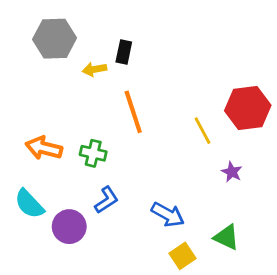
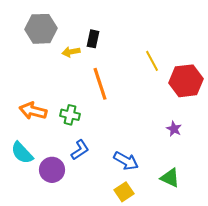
yellow line: (202, 131) -> (152, 61), moved
yellow square: (182, 256) -> (124, 192), moved

